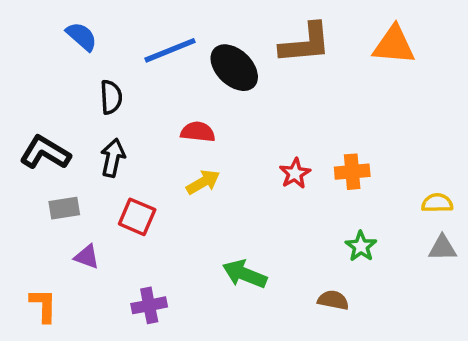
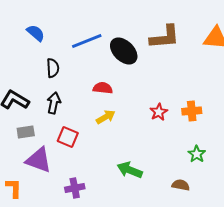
purple triangle: (87, 257) -> (39, 160), size x1.8

